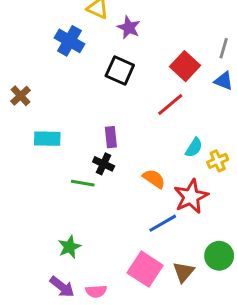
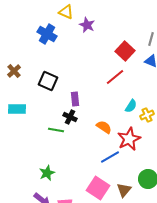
black square: (120, 71) -> (48, 81), moved
cyan rectangle: (47, 139) -> (17, 109), moved

